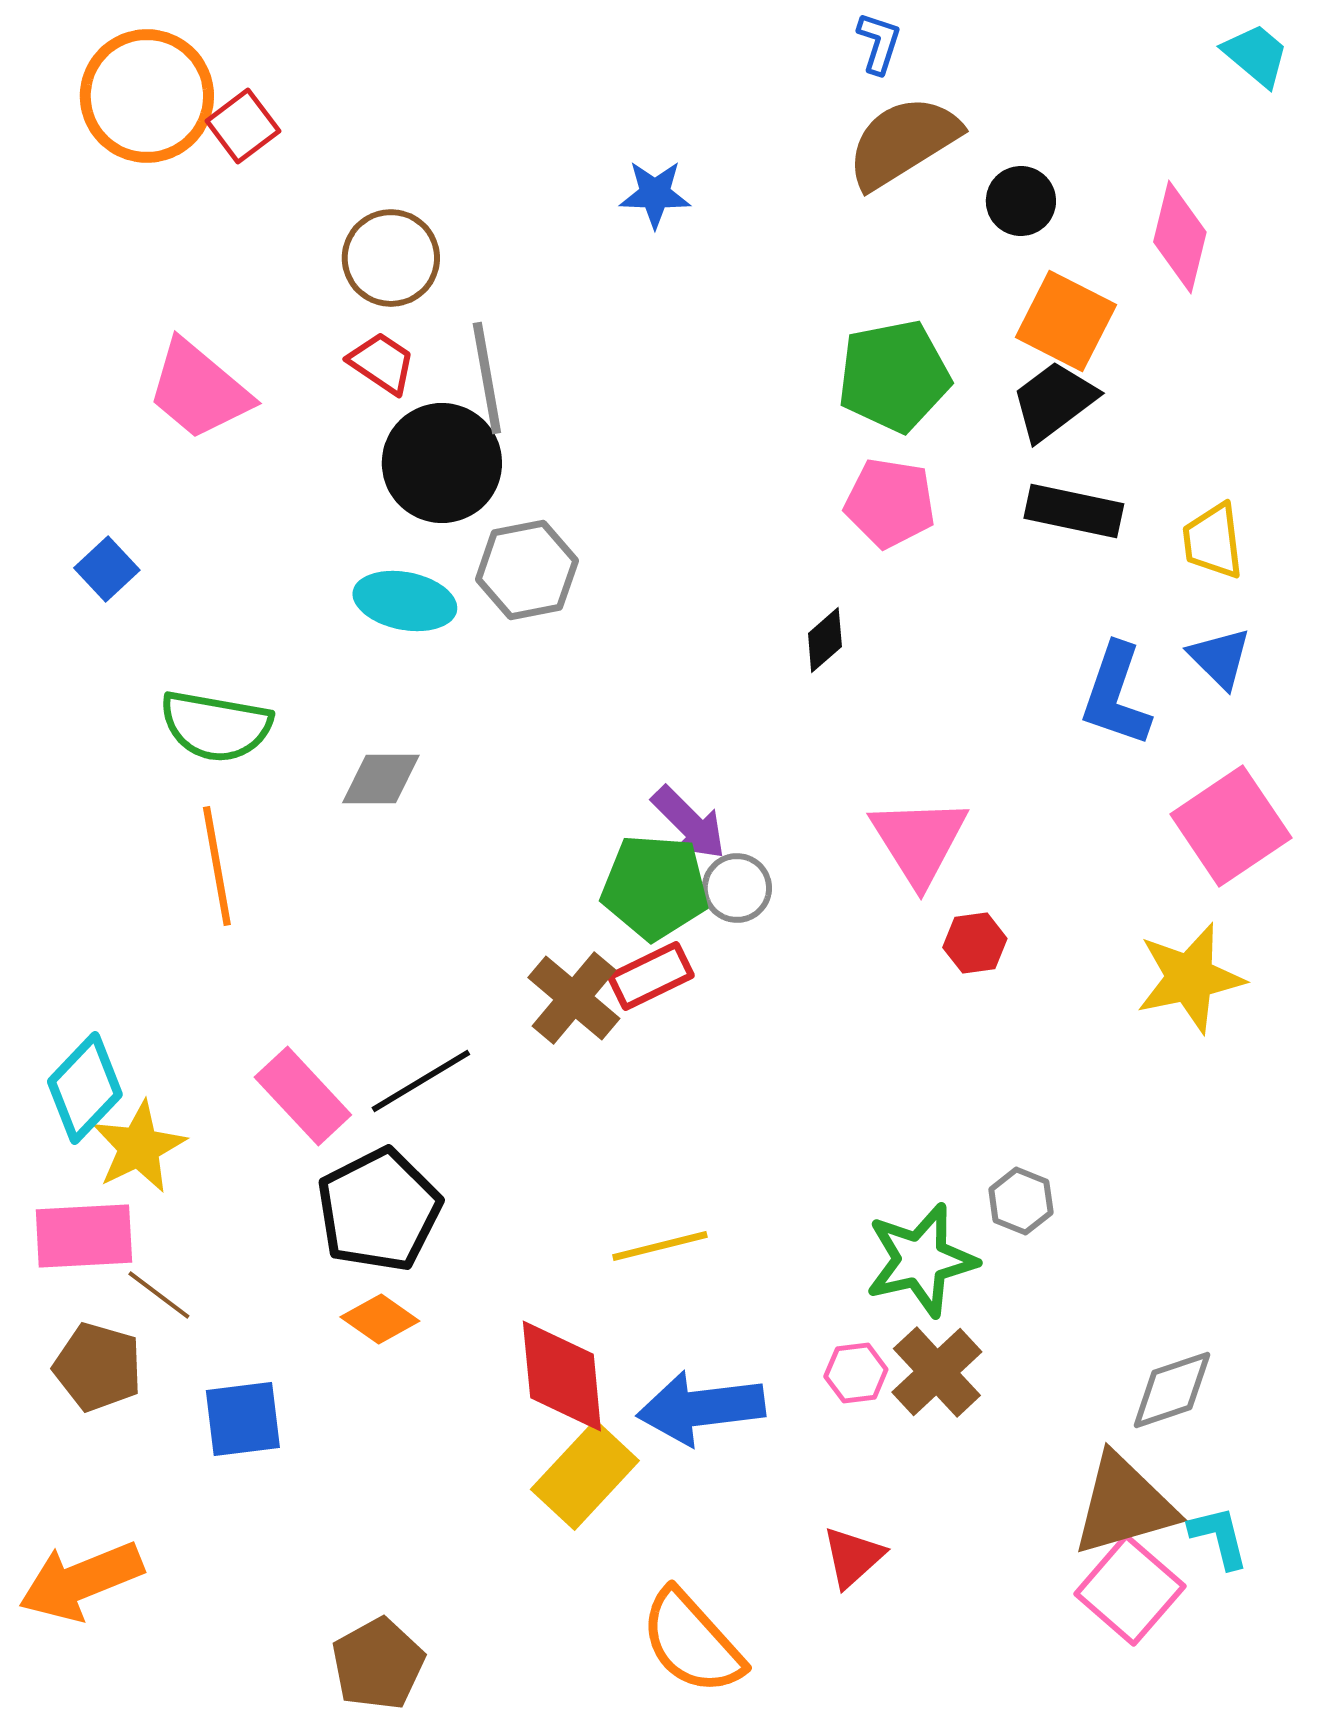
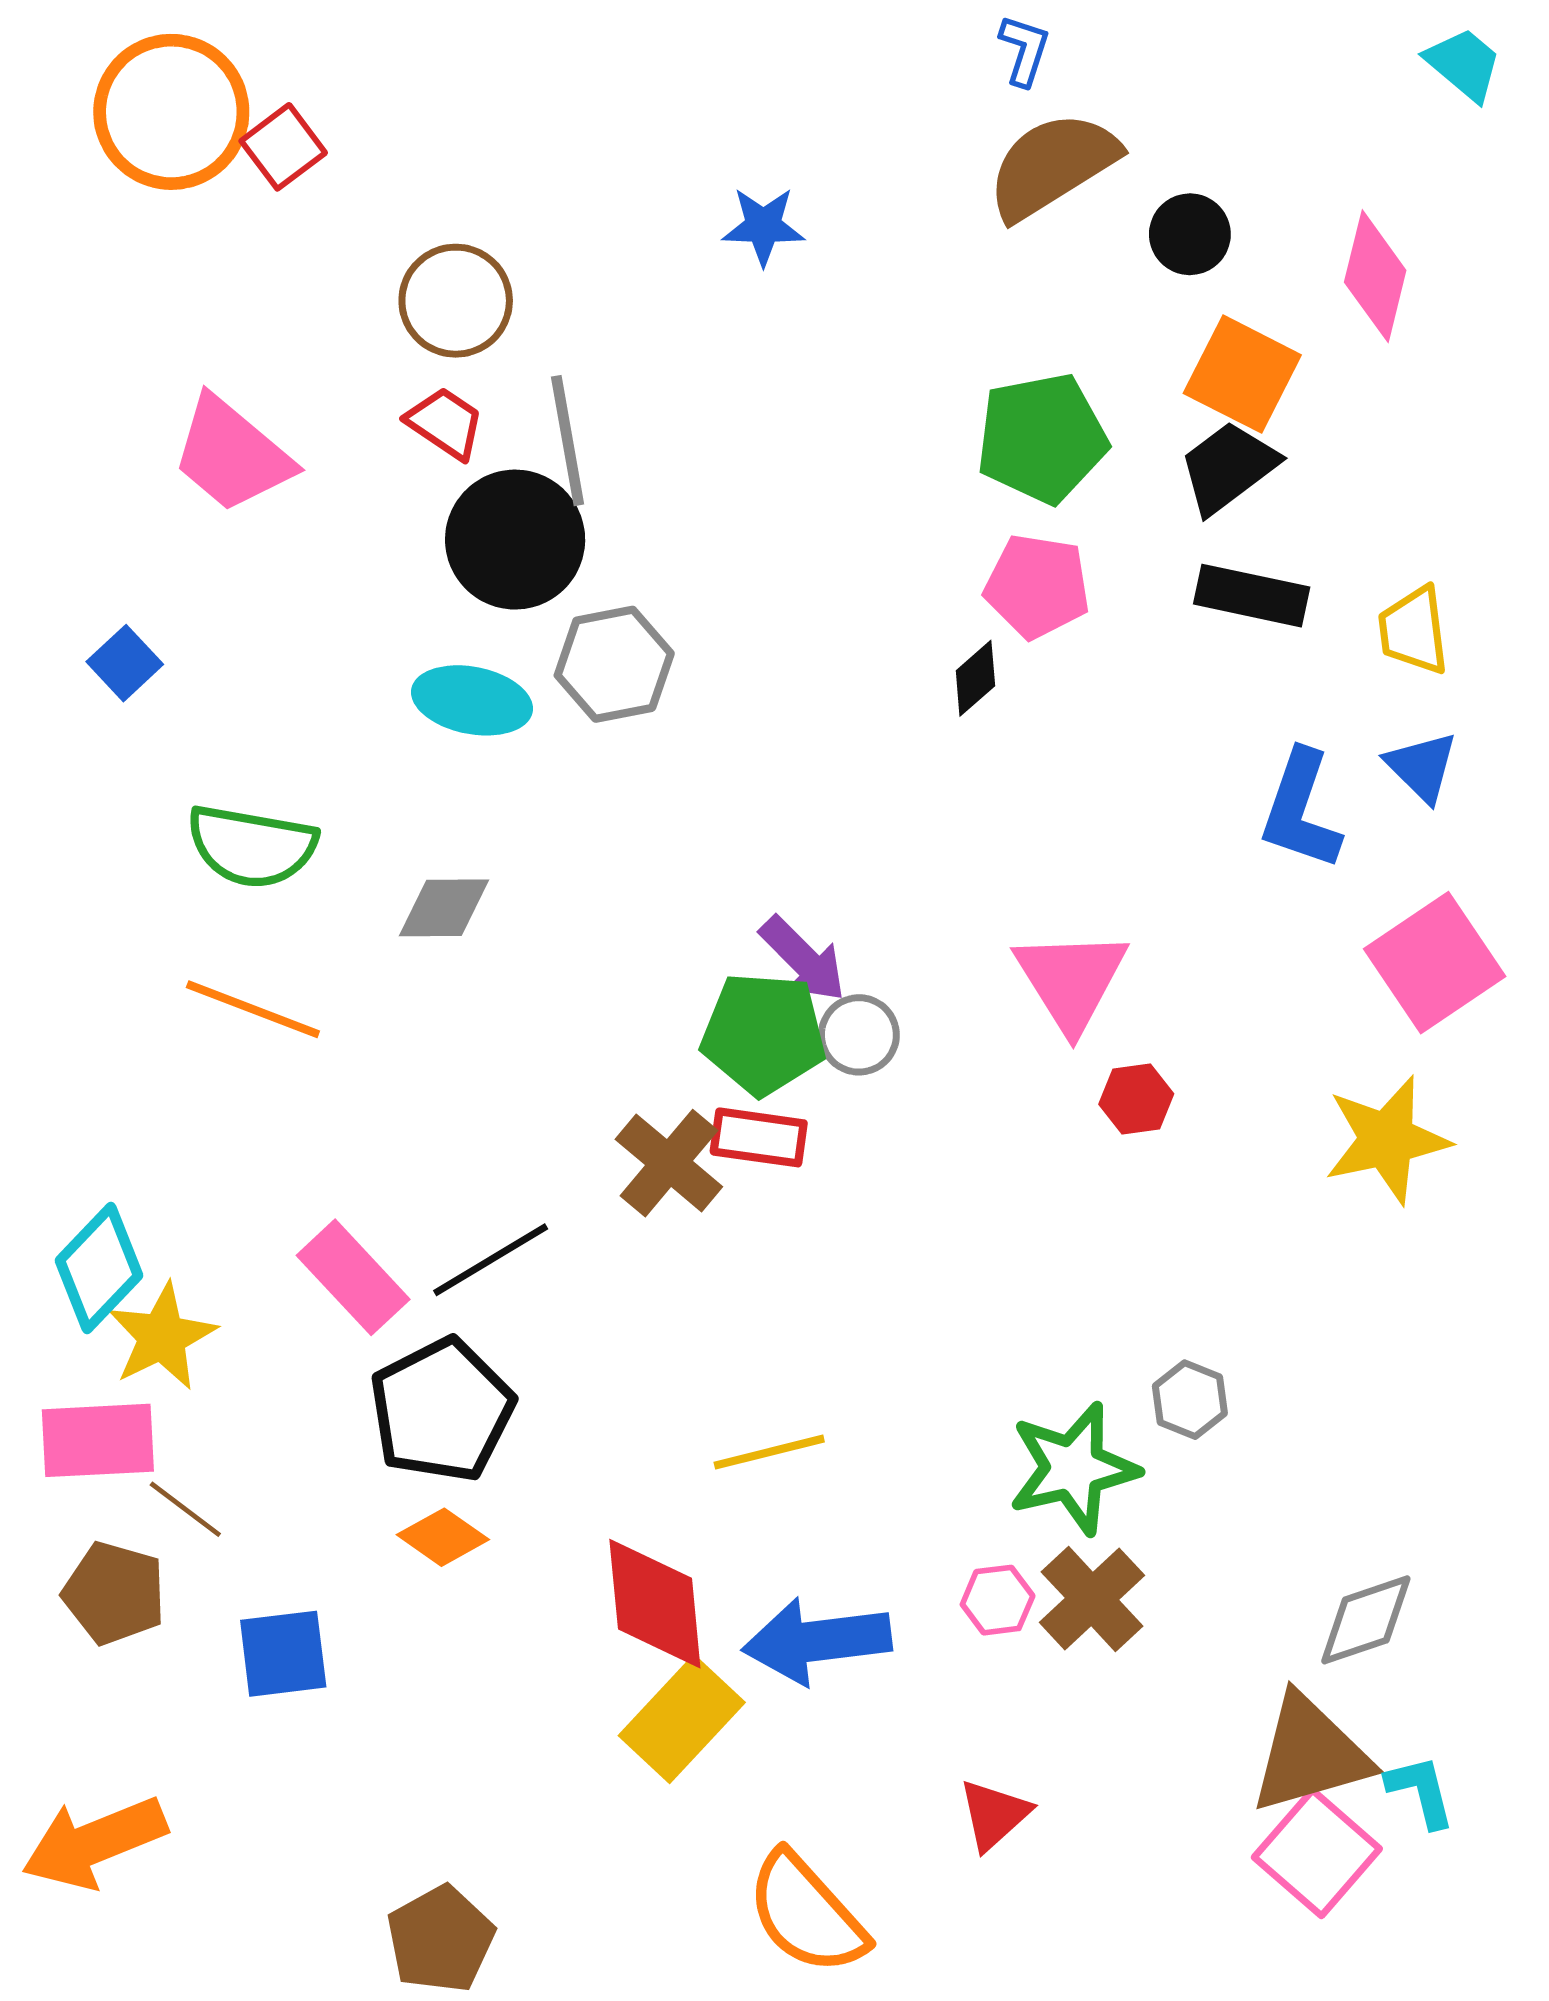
black diamond: (825, 640) -> (975, 678), moved
orange line: (217, 866) -> (253, 1009), turned -59
red rectangle: (651, 976) -> (759, 1137), turned 34

